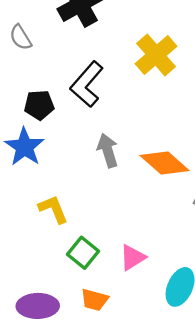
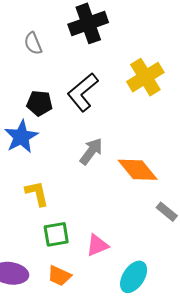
gray arrow: (108, 151) -> (91, 151), turned 44
green square: (83, 253) -> (56, 234), turned 32

